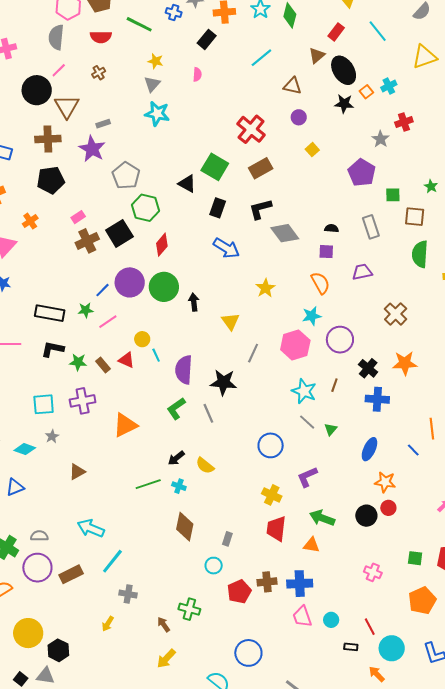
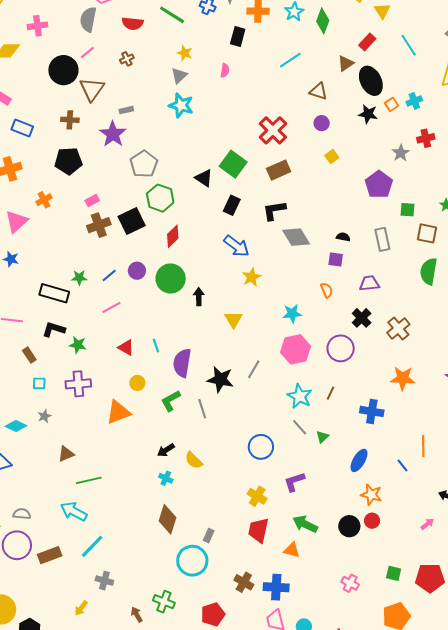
black rectangle: (207, 39) -> (238, 37), turned -30
brown cross: (48, 139) -> (70, 120), size x0.7
purple circle: (130, 282) -> (137, 271), size x0.6
orange semicircle: (320, 283) -> (327, 290), size x0.7
yellow star: (265, 288) -> (252, 277), moved
green star: (86, 310) -> (79, 278), moved
cyan star: (312, 316) -> (292, 314), moved
yellow circle: (142, 339) -> (137, 383), moved
gray line: (253, 353) -> (254, 369), moved
brown rectangle: (103, 365) -> (29, 355), moved
black cross: (368, 368) -> (362, 318), moved
cyan square: (44, 404) -> (39, 383), size x0.6
green line: (148, 484) -> (89, 480), moved
cyan circle: (214, 566) -> (192, 561), size x1.8
brown cross: (267, 582) -> (244, 582), turned 30
red pentagon: (239, 592) -> (213, 614), moved

